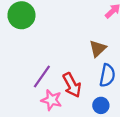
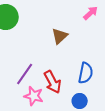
brown triangle: (98, 49) -> (60, 36), moved

